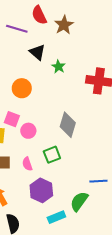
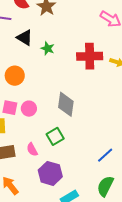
pink circle: (28, 131) -> (29, 109), moved
blue line: (98, 181) -> (105, 155), turned -30
green semicircle: (79, 201) -> (105, 186), moved

